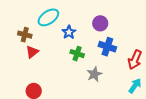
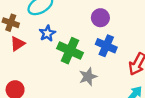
blue star: (69, 32) -> (47, 33), moved
green cross: (77, 54) -> (70, 51), size x1.5

